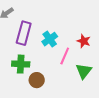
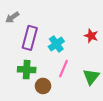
red star: (84, 41) -> (91, 36), moved
pink line: (65, 56) -> (63, 69), moved

